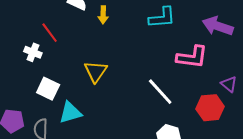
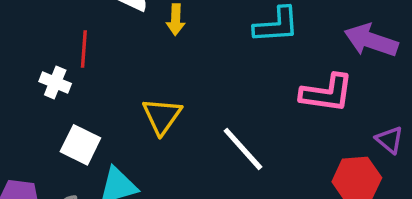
red line: (50, 33) -> (84, 49), turned 40
white line: (160, 92) -> (243, 149), moved

